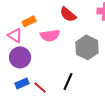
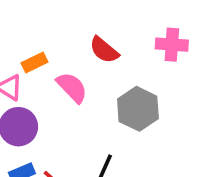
pink semicircle: (50, 35) -> (72, 87), turned -126

